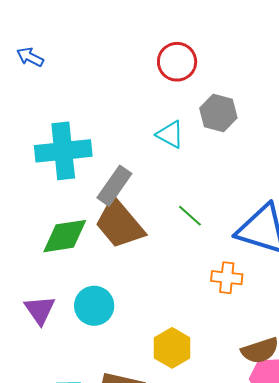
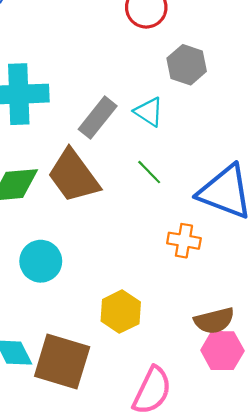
cyan triangle: (170, 134) -> (149, 112), moved
gray rectangle: (114, 186) -> (98, 118), moved

